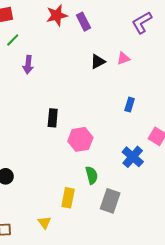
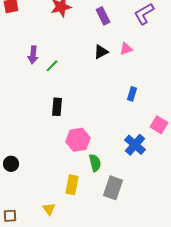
purple rectangle: (83, 22) -> (103, 16), moved
green line: (13, 40) -> (52, 66), moved
pink hexagon: (80, 139) -> (78, 140), moved

